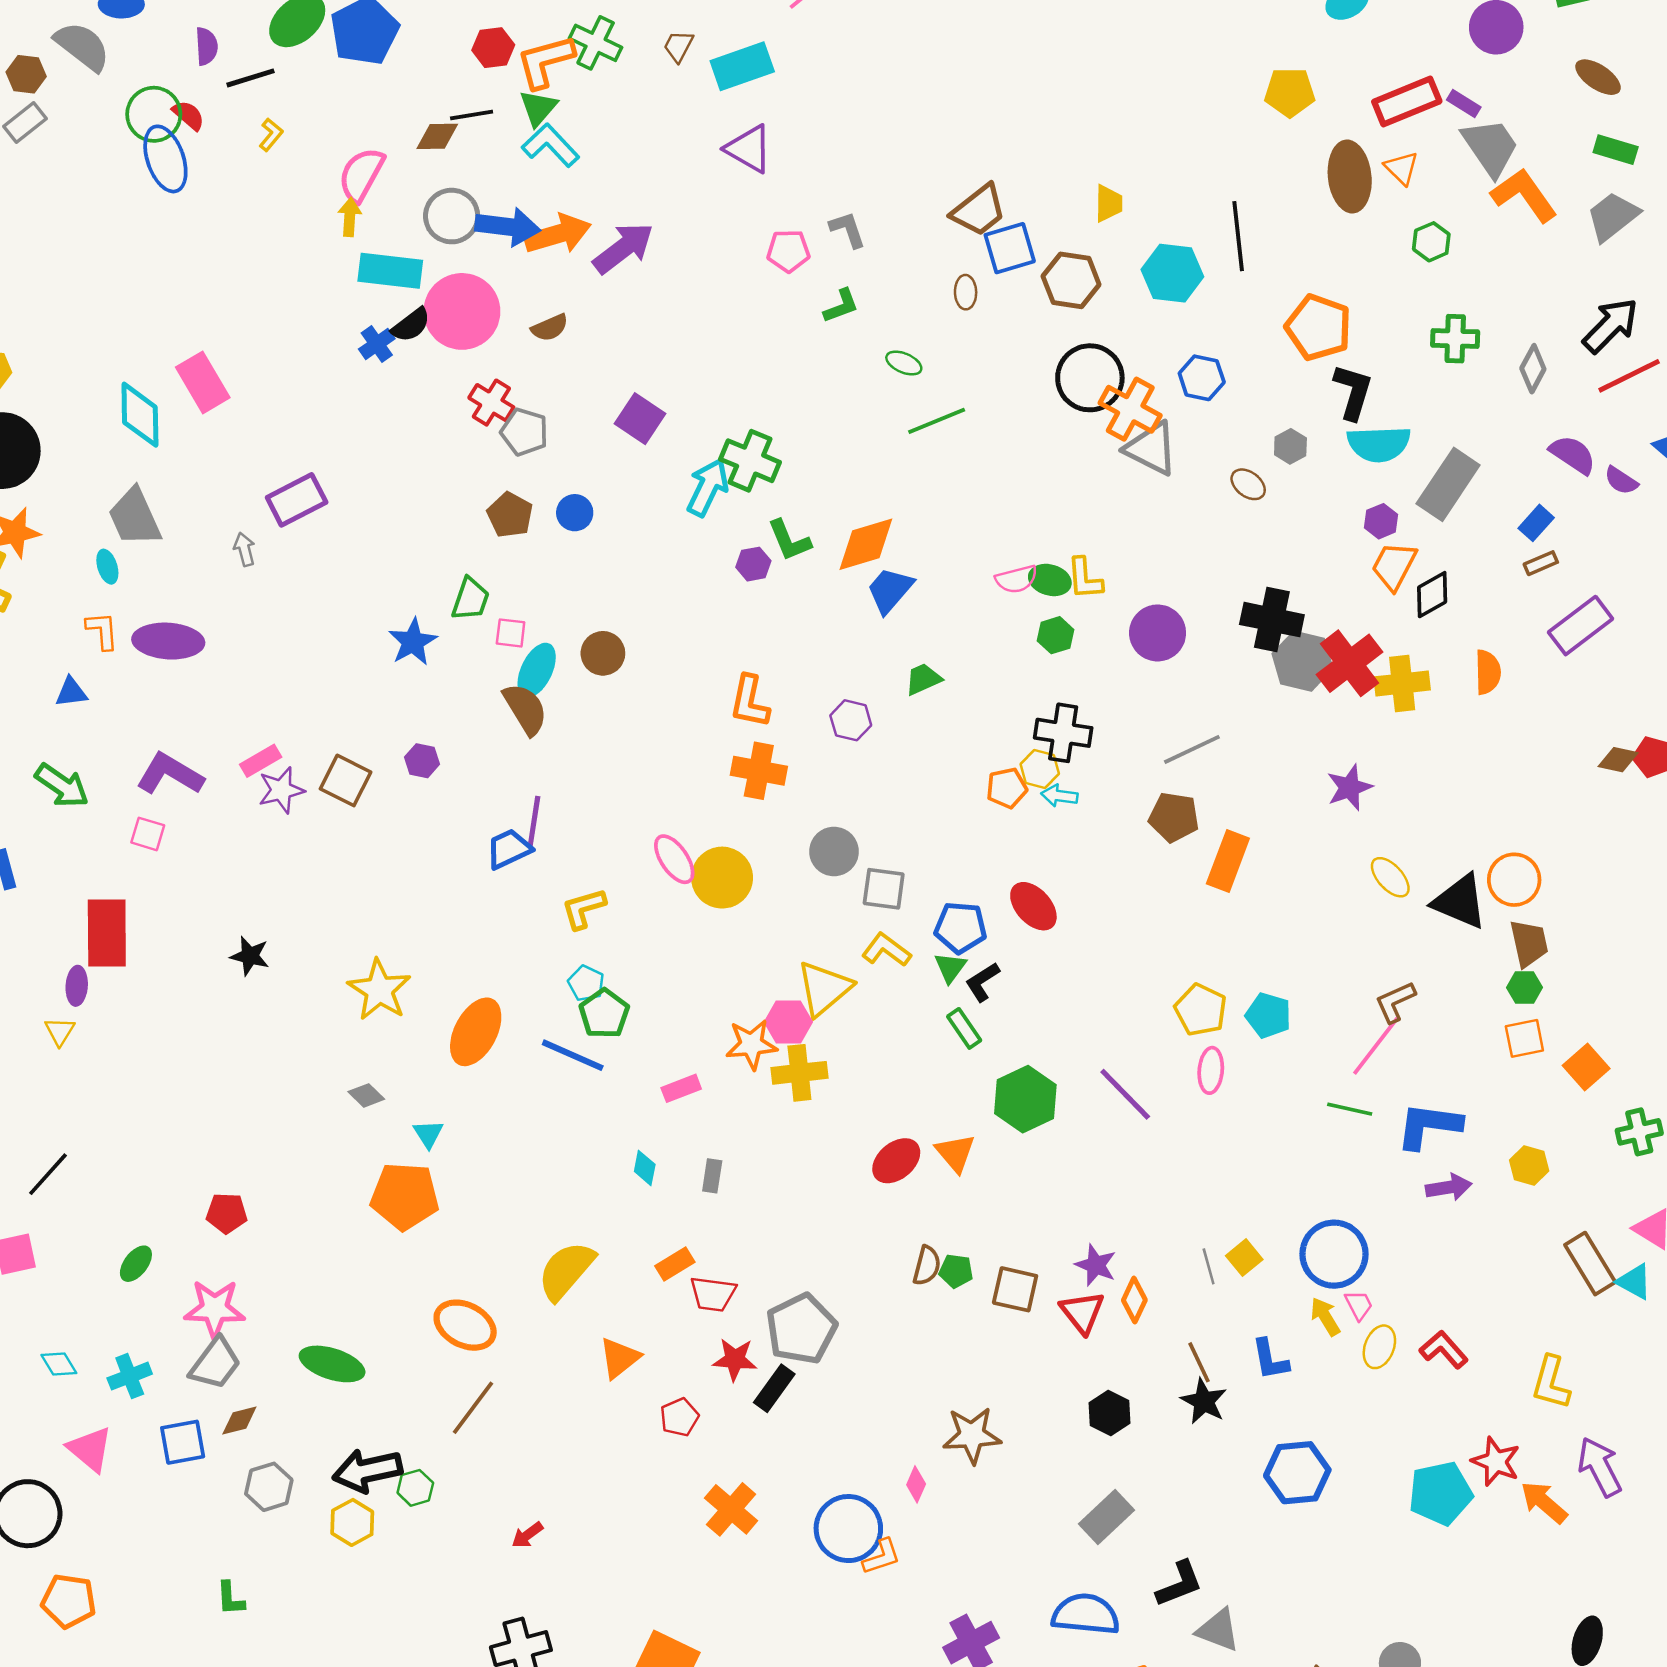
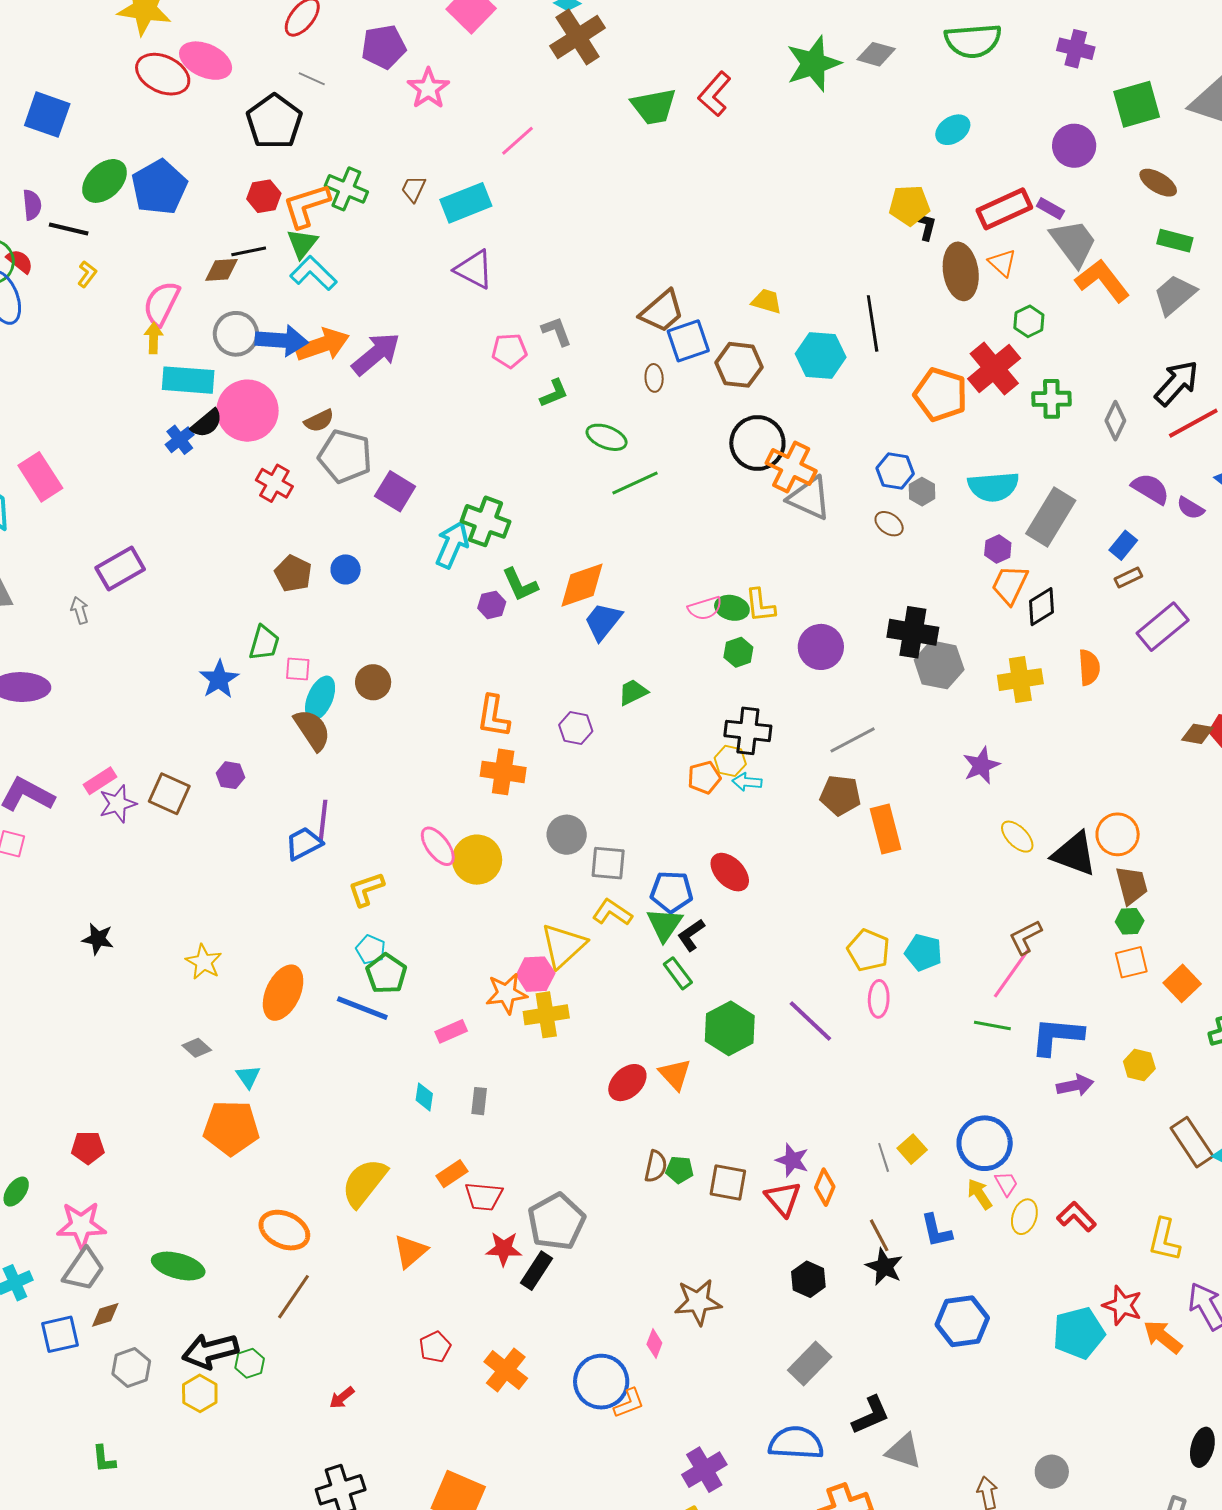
black line: (251, 78) -> (69, 229), turned 33
yellow trapezoid: (1109, 203) -> (767, 301), turned -72
green ellipse: (904, 363) -> (607, 437), size x1.4
blue hexagon: (1202, 378) -> (895, 471), moved
black L-shape: (1353, 392) -> (926, 226), moved, size x0.6
gray pentagon: (524, 432) -> (345, 456), moved, size x1.4
red cross: (1349, 663) -> (994, 368), moved
orange rectangle: (1228, 861) -> (885, 829), turned -33
green triangle: (950, 967) -> (665, 924), size x1.4
yellow star: (379, 990) -> (204, 962), size x0.7
red pentagon: (679, 1417) -> (435, 1347), moved

